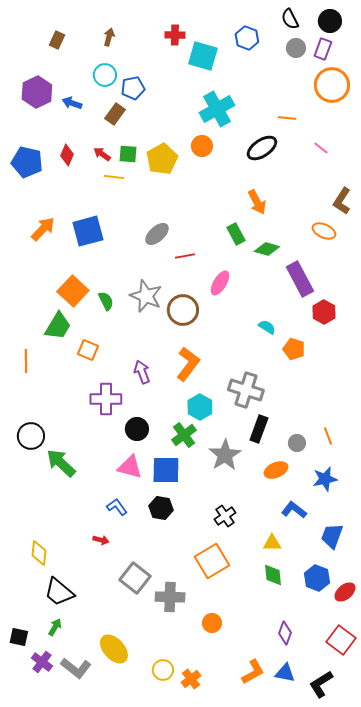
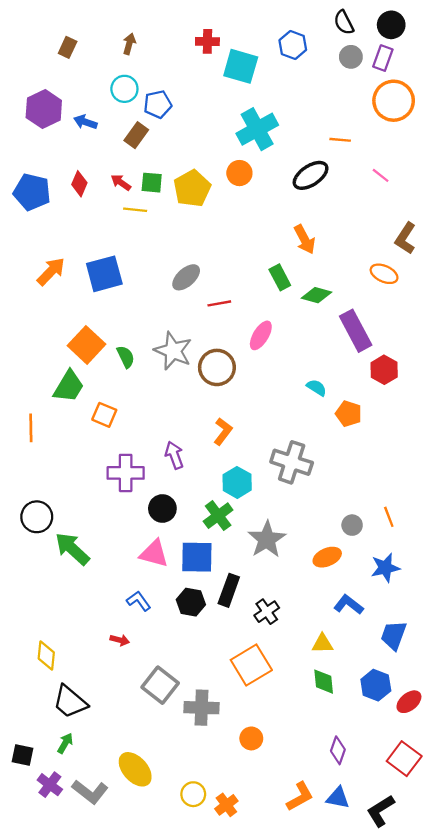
orange L-shape: (188, 364) -> (223, 431), size x0.7
purple arrow: (142, 372) -> (174, 455), moved
black rectangle: (259, 429) -> (229, 590), moved

